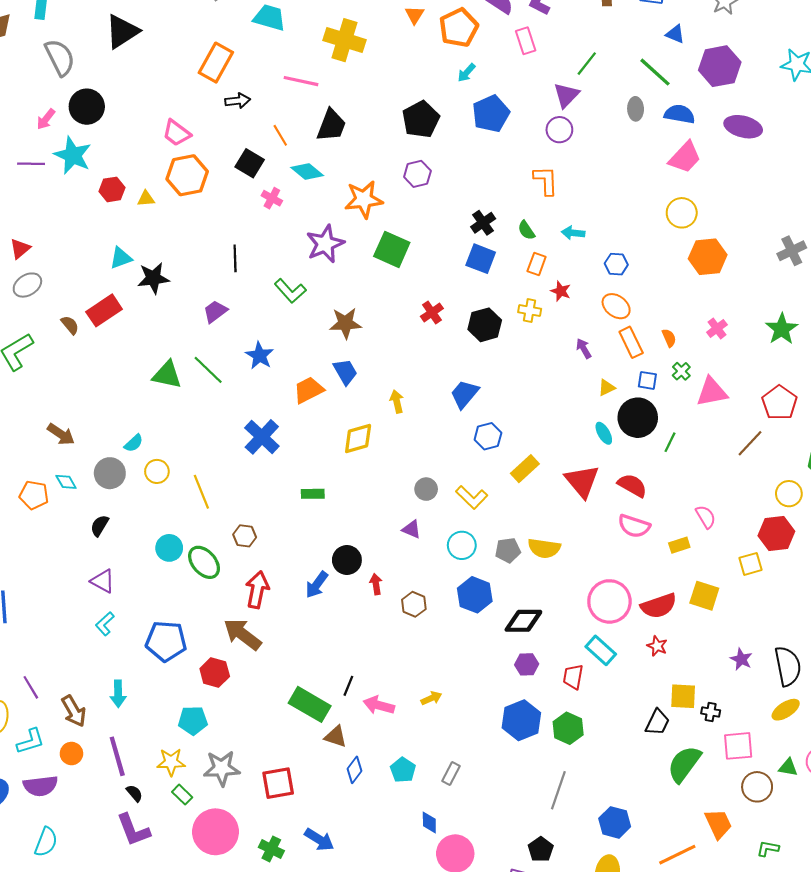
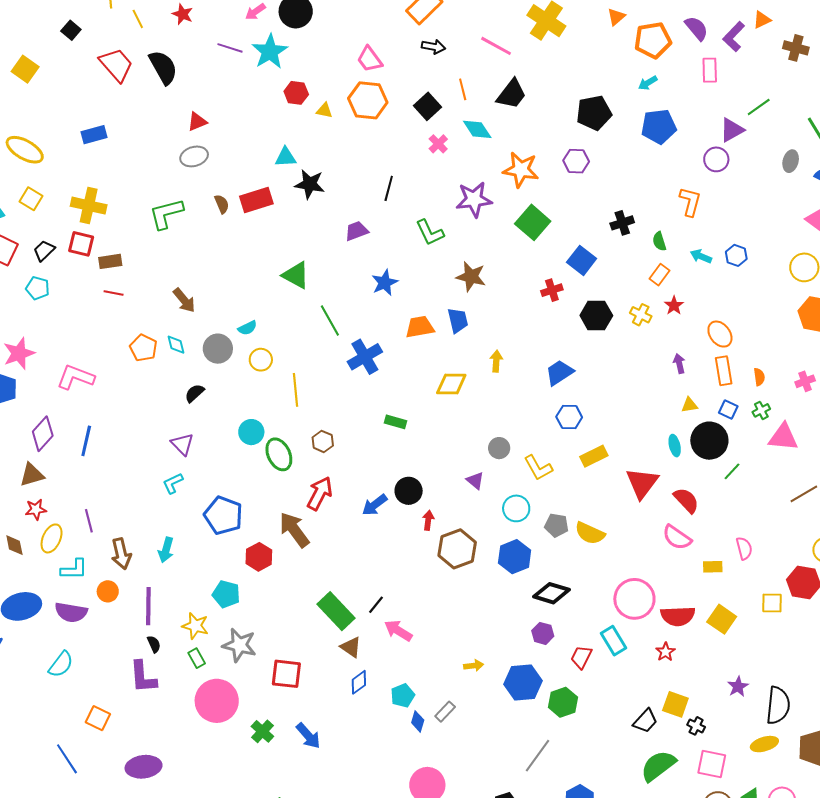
blue square: (481, 259) -> (582, 260), moved
blue hexagon: (616, 264) -> (736, 255), moved
green line: (208, 370) -> (330, 320), moved
brown hexagon: (414, 604) -> (457, 549), size x1.6
yellow arrow: (431, 698) -> (474, 666), moved
blue diamond: (429, 822) -> (418, 721), moved

